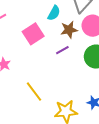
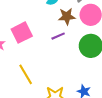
pink square: (33, 34) -> (22, 33), moved

